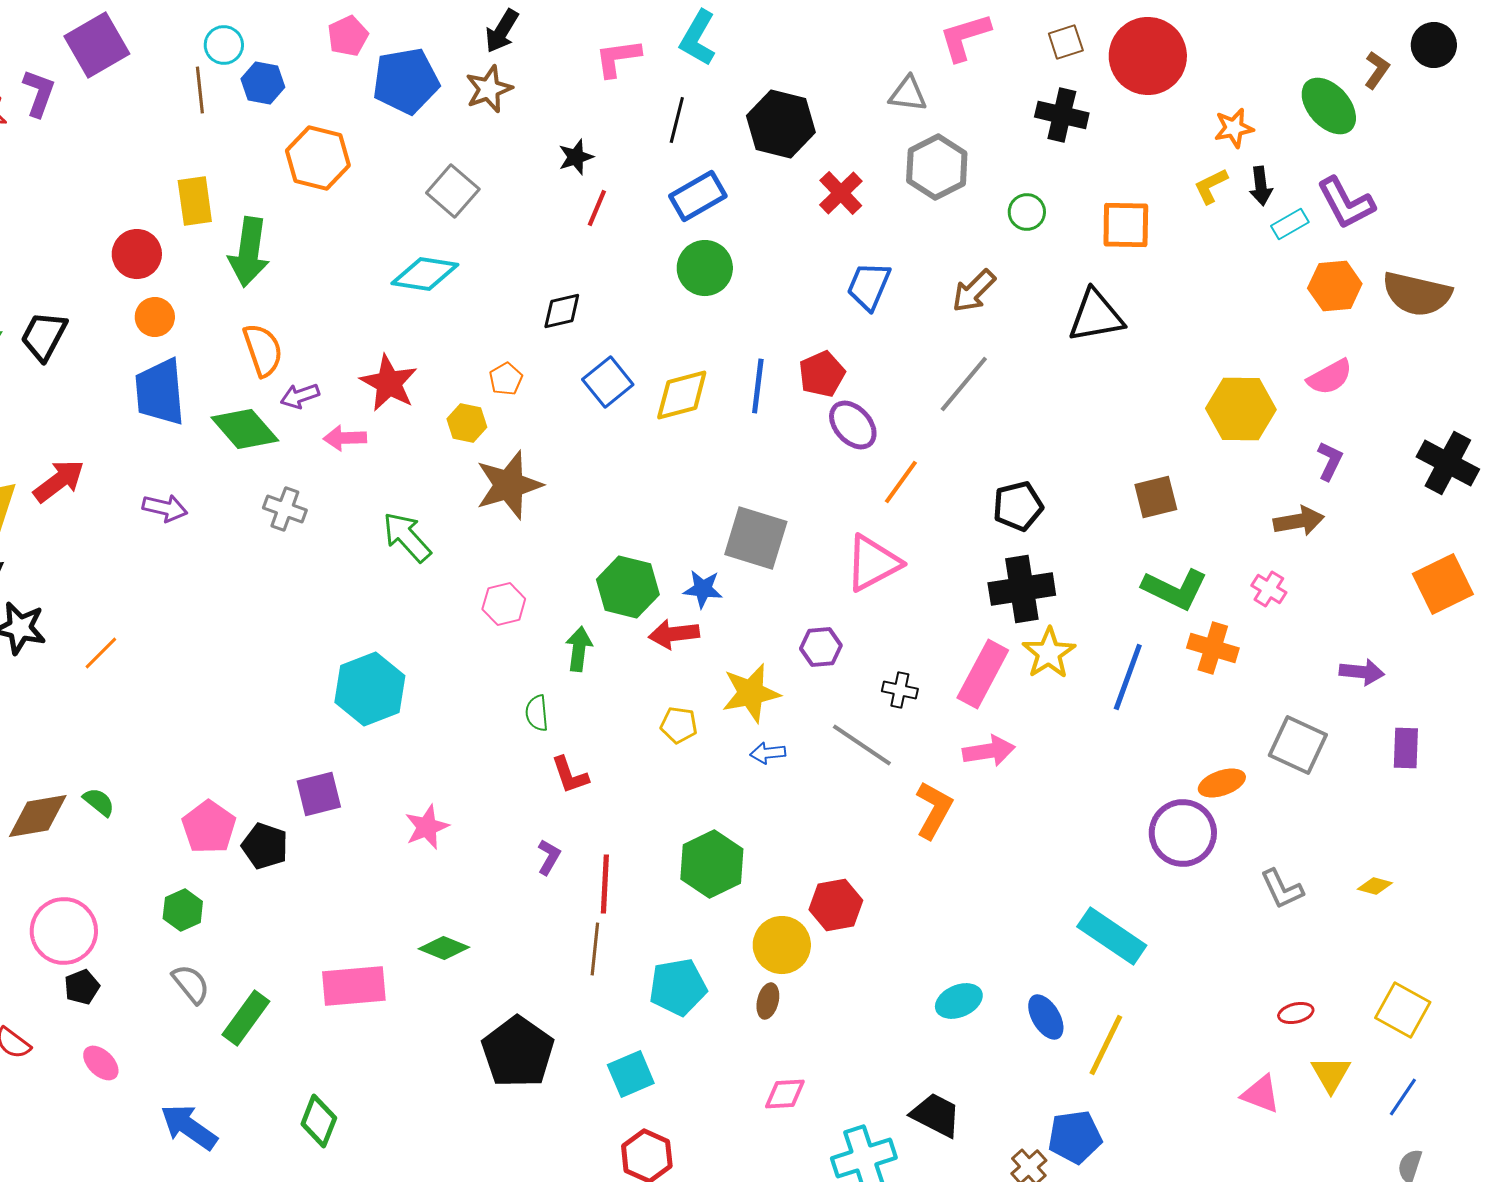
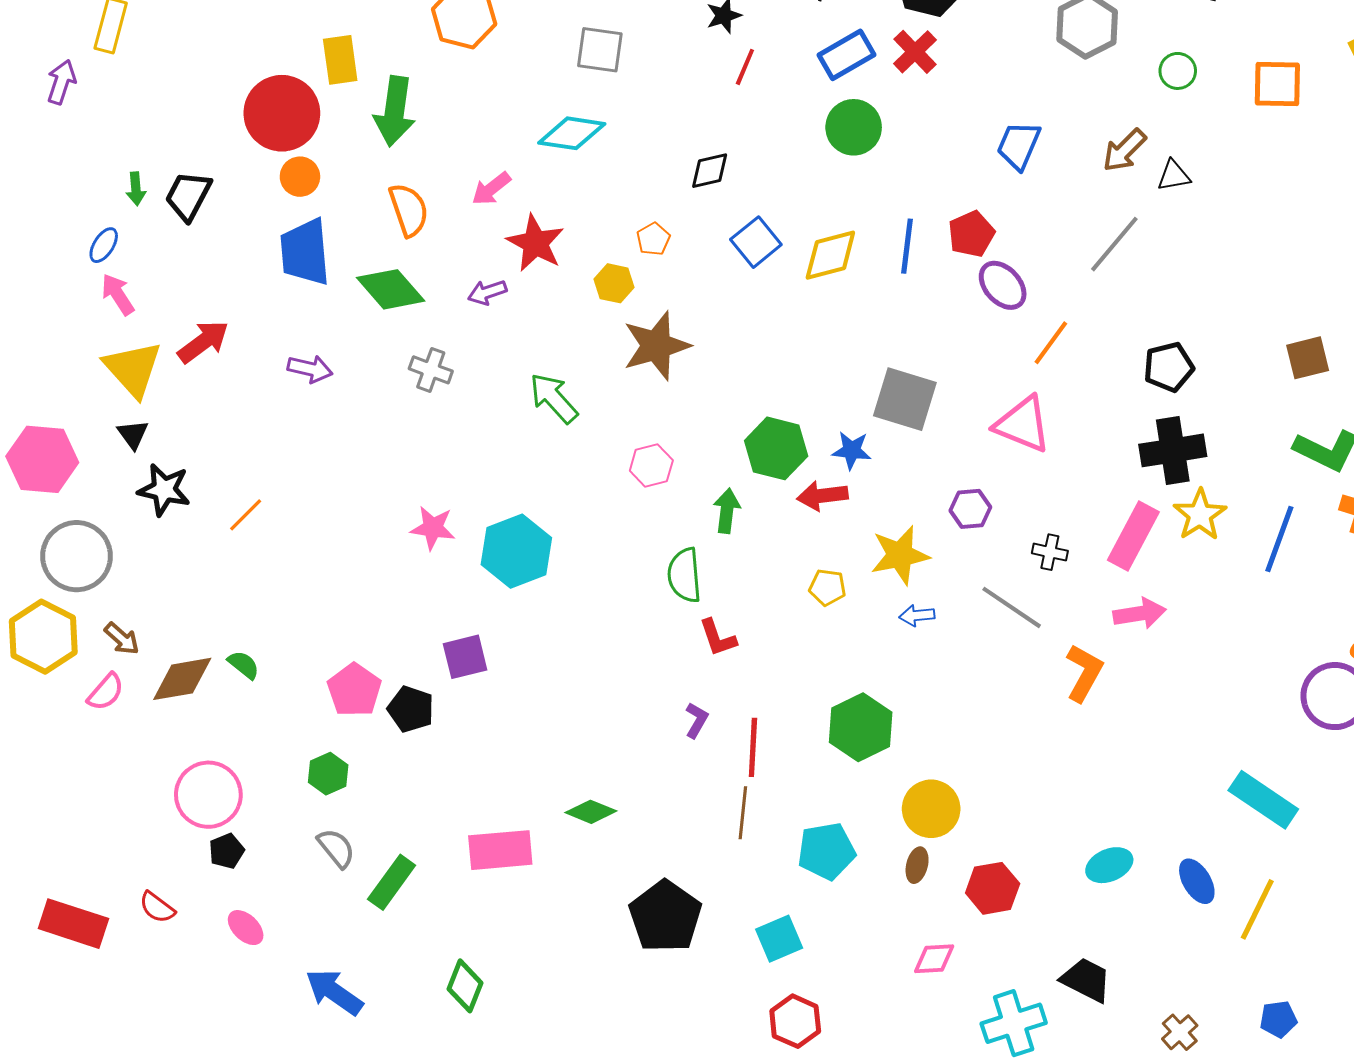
gray square: (453, 191) -> (600, 50), turned -33
red cross: (841, 193) -> (915, 52), moved
red circle: (137, 254) -> (282, 113), size x1.5
black triangle: (1096, 316) -> (1174, 176), moved, size x0.6
purple arrow: (300, 396) -> (487, 292), moved
pink arrow: (345, 438) -> (491, 189), moved, turned -36
pink triangle: (873, 563) -> (1023, 424), turned 50
green semicircle: (537, 713) -> (684, 575), size x1.5
pink star: (427, 827) -> (433, 528), moved, turned 30
red hexagon: (836, 905) -> (993, 888), moved
blue pentagon: (1075, 1137) -> (1278, 1019), moved, size x0.7

